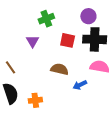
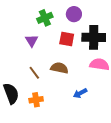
purple circle: (88, 16) -> (74, 14), moved
brown line: (11, 67) -> (34, 73), moved
blue arrow: (80, 85) -> (80, 93), moved

